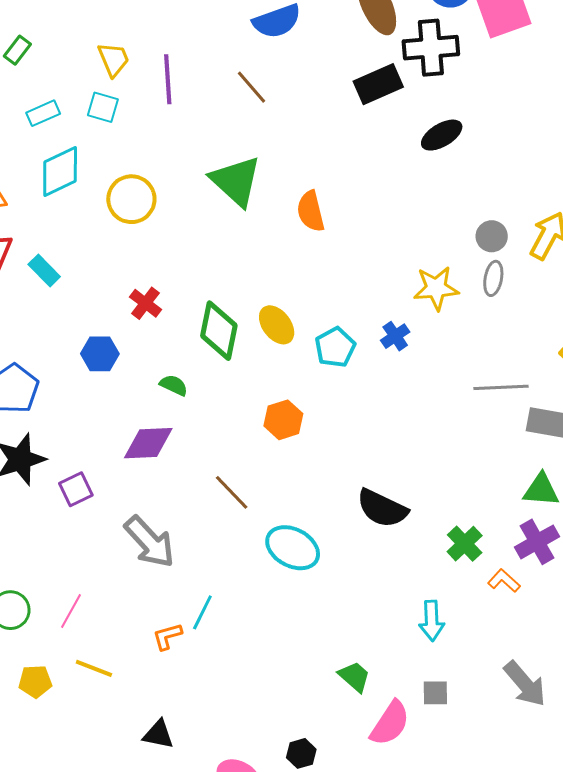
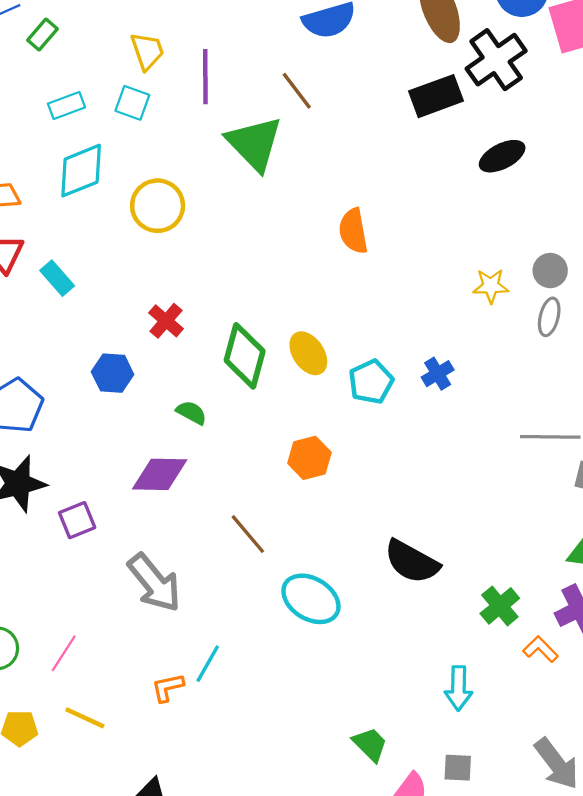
black cross: (431, 48) -> (496, 60), turned -34
green triangle: (236, 181) -> (254, 144), moved
yellow star: (436, 288) -> (491, 286), moved, size x0.7

